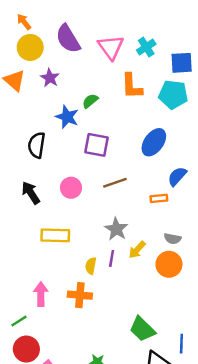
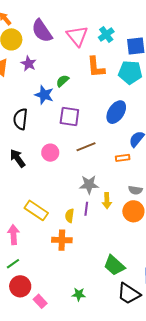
gray star: (116, 229) -> (89, 185), turned -30
yellow rectangle: (55, 235) -> (36, 210), moved, turned 35
yellow arrow: (137, 250) -> (107, 201), turned -42
pink arrow: (41, 294) -> (13, 235), moved

